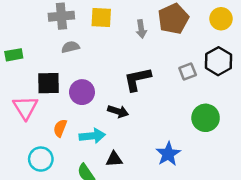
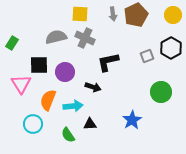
gray cross: (61, 16) -> (85, 38), moved, turned 30
gray arrow: (141, 29) -> (113, 14), moved
gray semicircle: (70, 47) -> (56, 37), size x1.5
green rectangle: (14, 55) -> (12, 43), turned -48
orange semicircle: (60, 128) -> (48, 100), size x1.5

